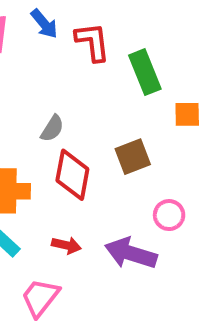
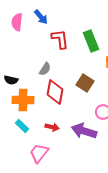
red L-shape: (93, 42) -> (60, 39), moved
brown square: (133, 157) -> (85, 83), turned -36

